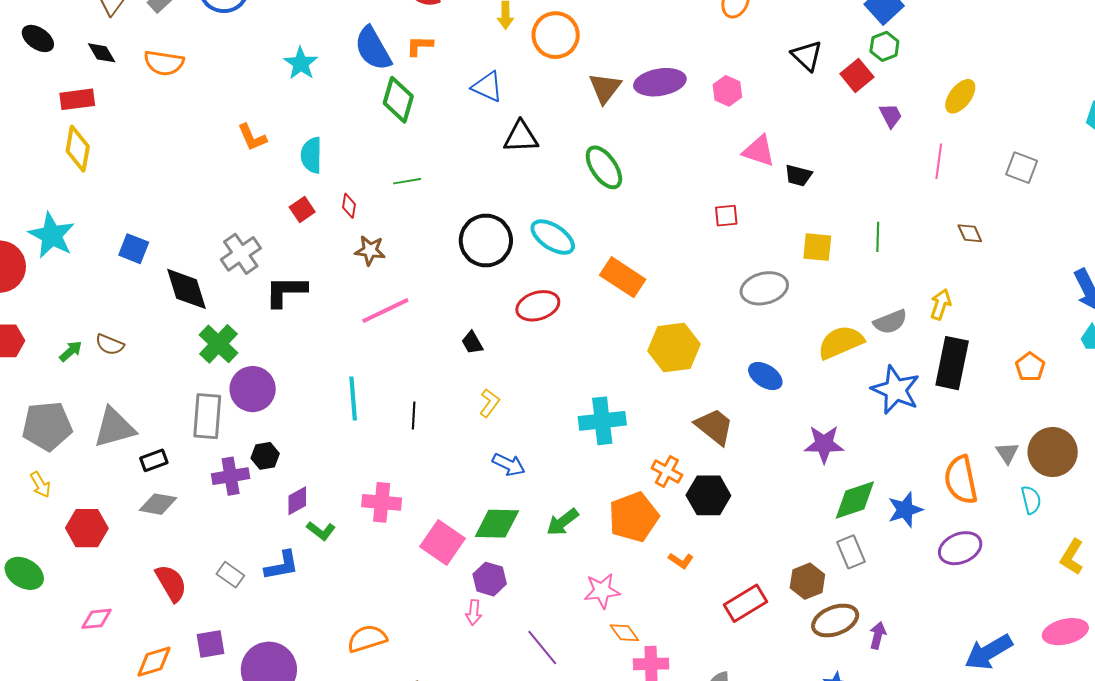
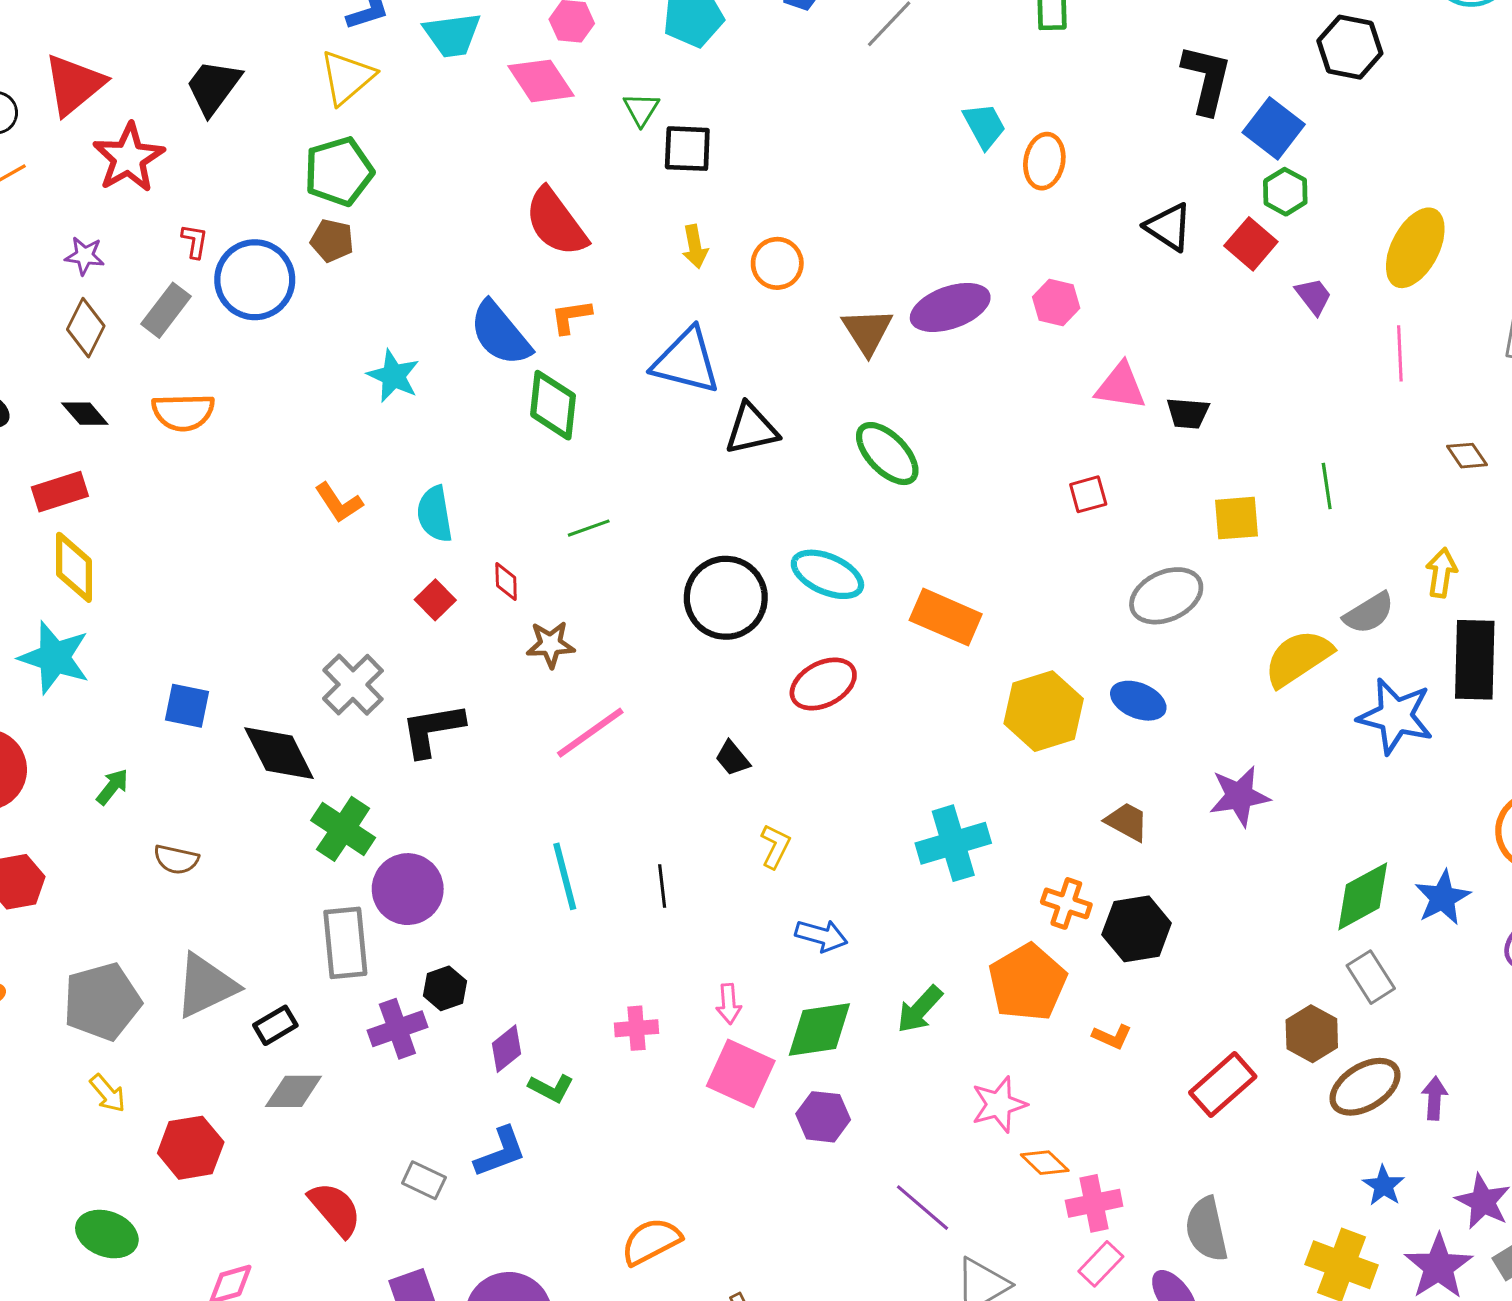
orange circle: (556, 35) -> (777, 263), size x0.7
blue triangle: (487, 87) -> (686, 361), size x1.4
yellow ellipse: (960, 96) -> (1415, 248), size x1.4
cyan star: (52, 235) -> (54, 658), moved
green arrow: (71, 351) -> (112, 787), moved
blue ellipse: (765, 376) -> (1138, 701), moved
brown trapezoid: (714, 427) -> (1127, 822), size x0.7
purple star: (824, 444) -> (1239, 796), moved
pink cross: (382, 502) -> (636, 1028), size x0.7
pink arrow: (474, 613) -> (729, 1004), moved

